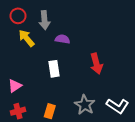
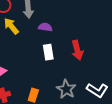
white rectangle: (54, 69) -> (48, 52), moved

